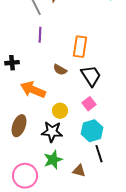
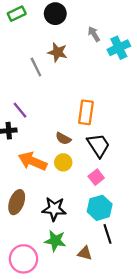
purple line: (40, 35) -> (20, 110), moved, turned -42
yellow circle: (60, 111) -> (63, 162), moved
green star: (53, 160) -> (55, 241), turned 30

